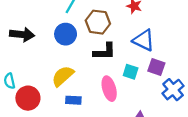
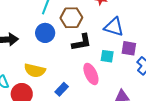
yellow semicircle: (63, 76) -> (35, 70), moved, turned -115
blue rectangle: (73, 100) -> (62, 89), turned -40

